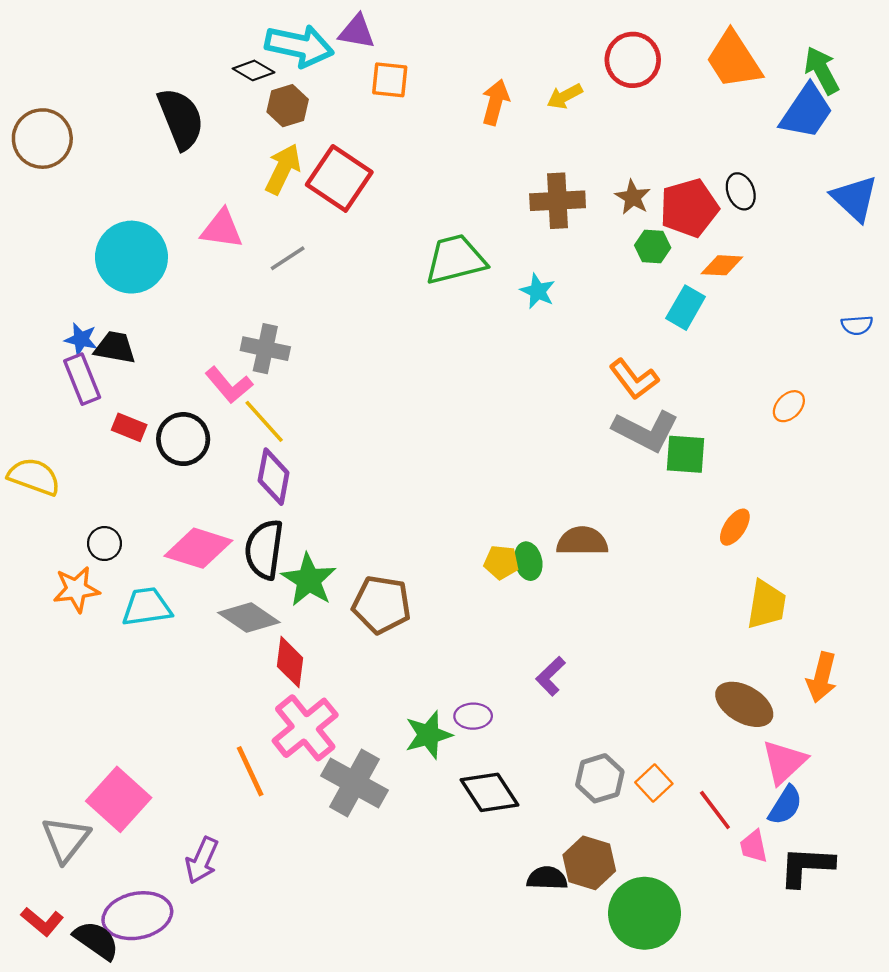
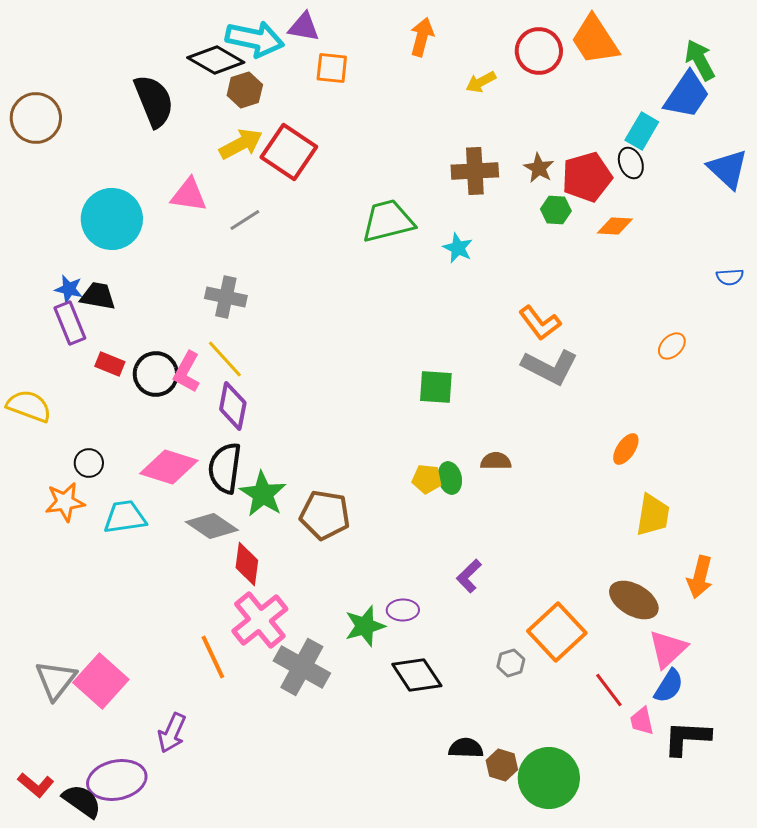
orange trapezoid: (734, 60) -> (595, 40), moved
black diamond: (254, 70) -> (216, 60), size x1.6
orange arrow: (495, 102) -> (422, 37), moved
yellow arrow: (283, 169) -> (241, 144), turned 36
cyan rectangle: (686, 308) -> (642, 131), moved
pink L-shape: (229, 385) -> (187, 372), moved, turned 69
green square: (686, 454) -> (436, 387), moved
brown semicircle: (582, 541) -> (496, 461), size x0.7
gray hexagon: (600, 778) -> (511, 663), size x0.7
orange square: (654, 783) -> (557, 632), moved, size x1.8
gray triangle: (66, 839) -> (56, 680), moved
brown hexagon: (589, 863) -> (502, 765), moved, size x0.7

